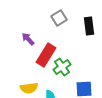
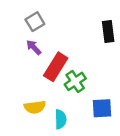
gray square: (59, 18) -> (35, 22), moved

